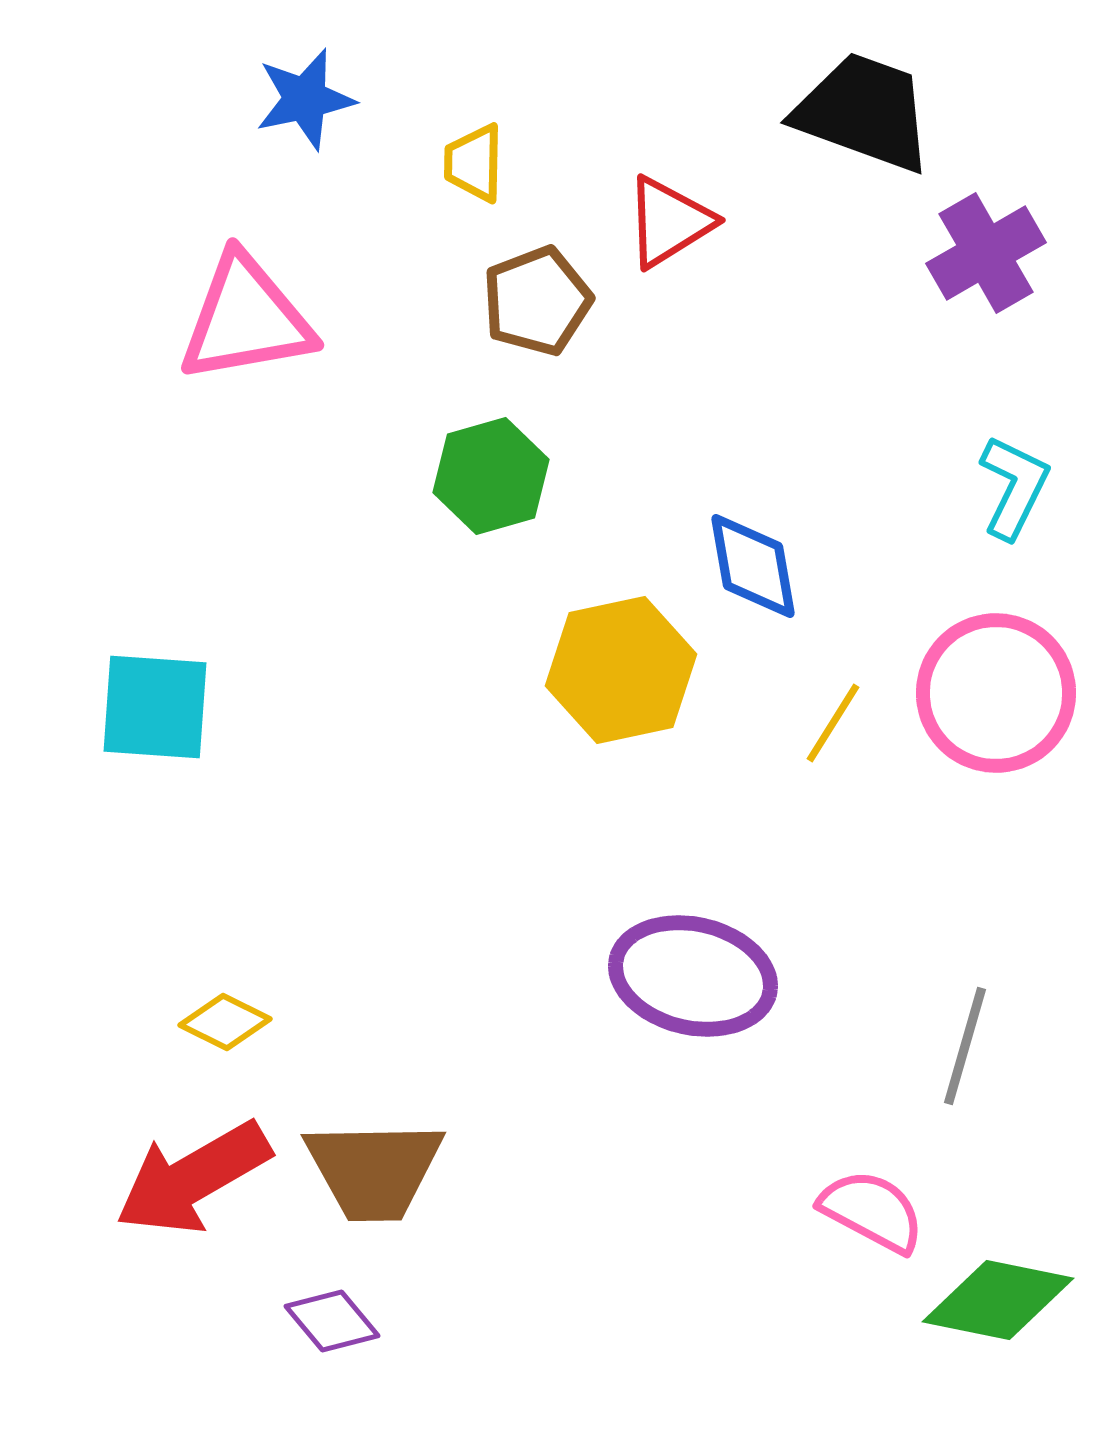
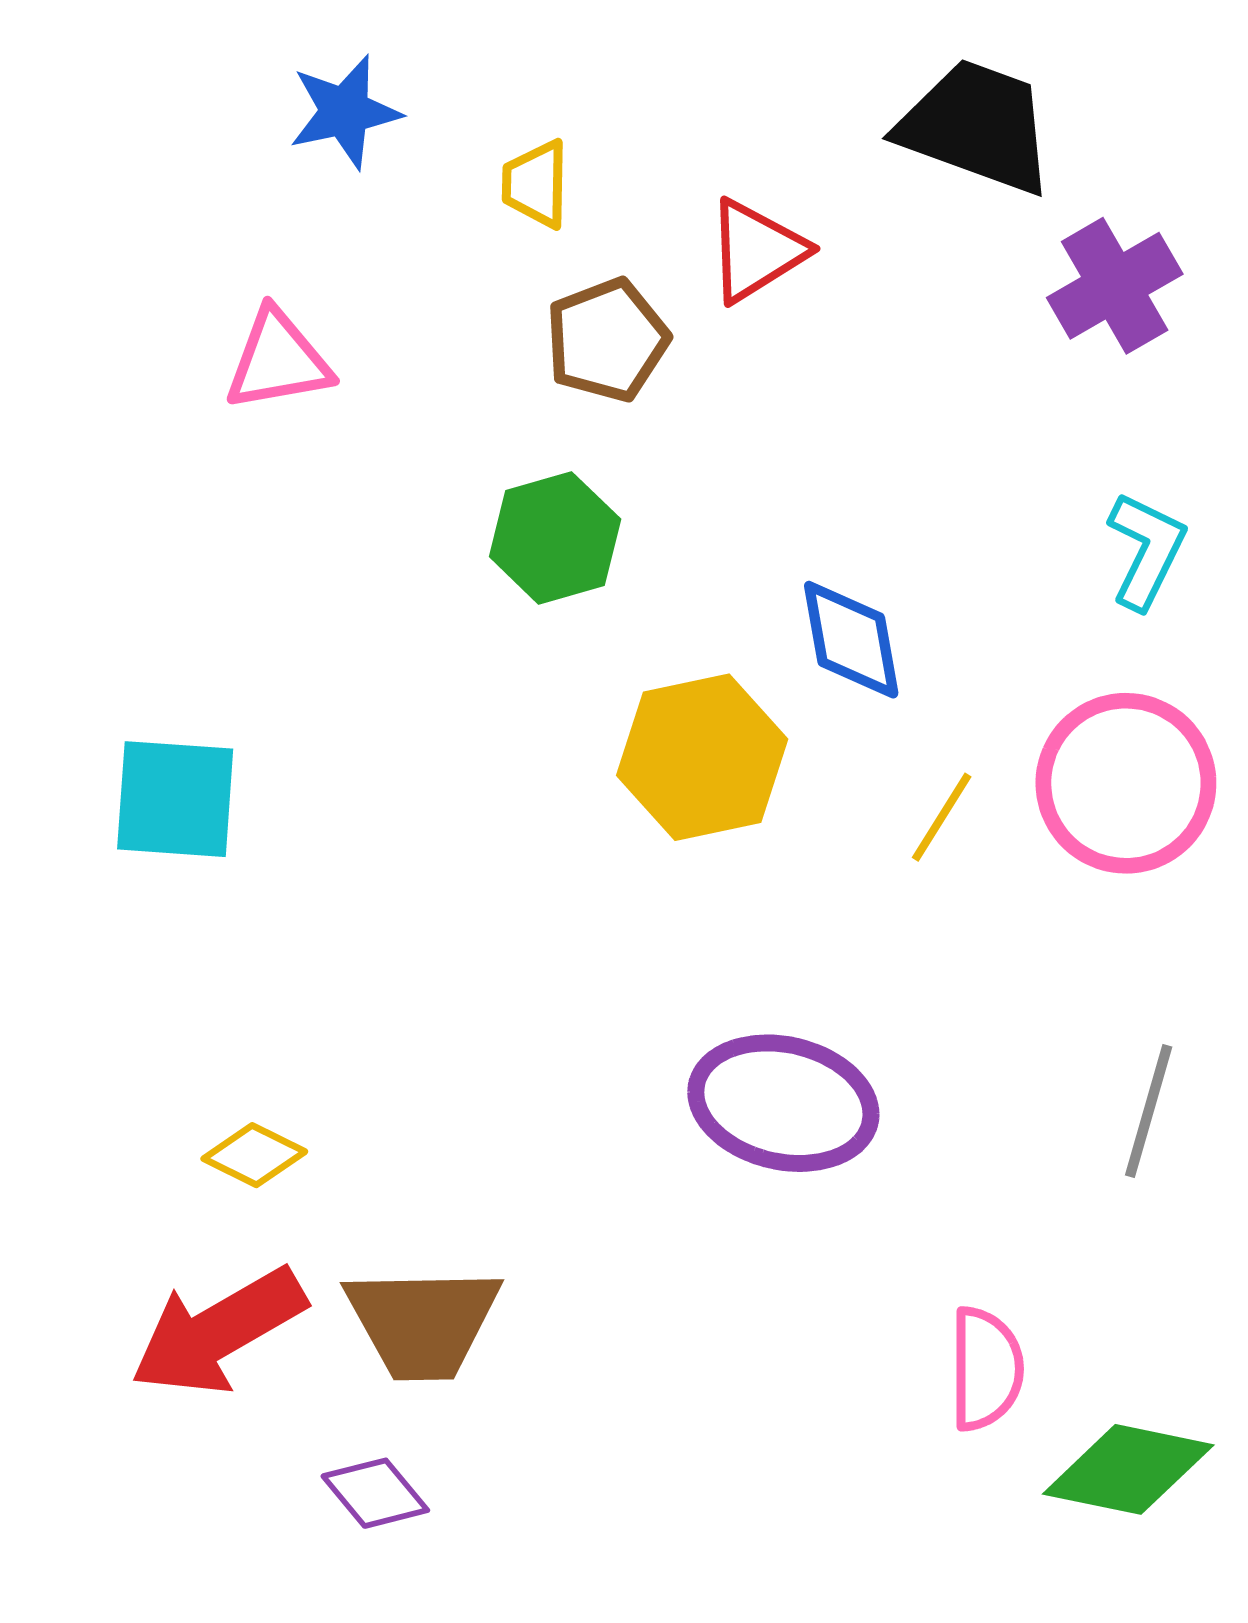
pink triangle: (246, 319) -> (278, 360), size x0.7
gray line: (965, 1046) -> (1149, 1111), moved
pink semicircle: (872, 1211) -> (986, 1369), turned 62

